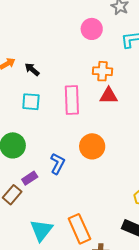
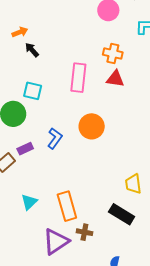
black arrow: (32, 69) -> (32, 50), moved
cyan square: (31, 102) -> (33, 91), moved
cyan triangle: (41, 230) -> (29, 202), size x0.7

